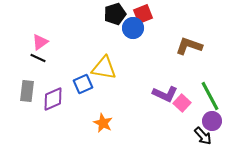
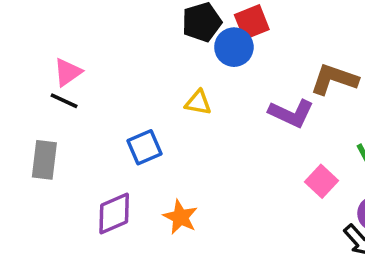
yellow triangle: (104, 68) -> (198, 103), moved, size x0.6
purple L-shape: (165, 94) -> (291, 113), moved
purple diamond: (53, 99) -> (114, 213), moved

